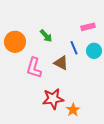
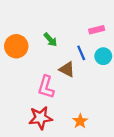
pink L-shape: (34, 68) -> (46, 87), moved
red star: (53, 99) -> (40, 118), moved

